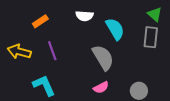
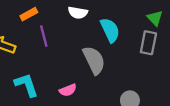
purple line: (52, 51) -> (44, 36), moved
pink semicircle: (101, 87) -> (68, 90), moved

